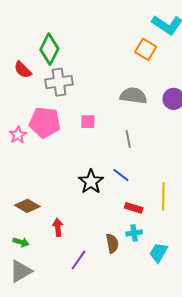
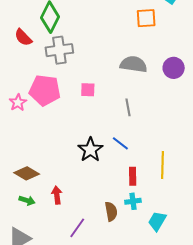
orange square: (146, 49) -> (146, 18), turned -35
red rectangle: (134, 208) -> (133, 176), turned 72
green arrow: (21, 242) -> (27, 200), moved

